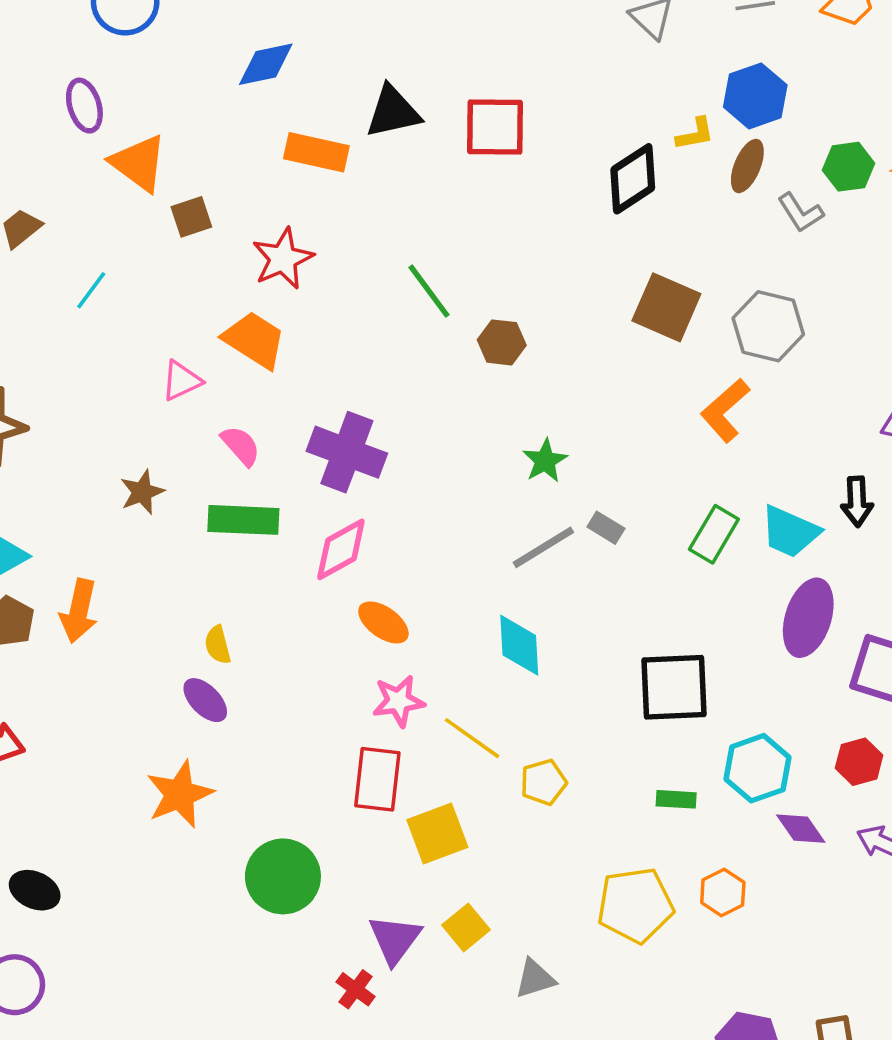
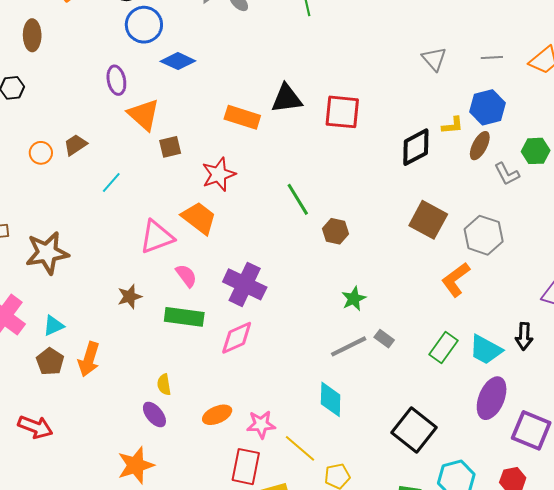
blue diamond: (266, 64) -> (178, 61), moved, turned 32
pink triangle: (181, 381) -> (157, 237), size x1.5
orange ellipse: (383, 622) -> (217, 415), moved, turned -64
black square: (674, 687) -> (414, 430), turned 36

